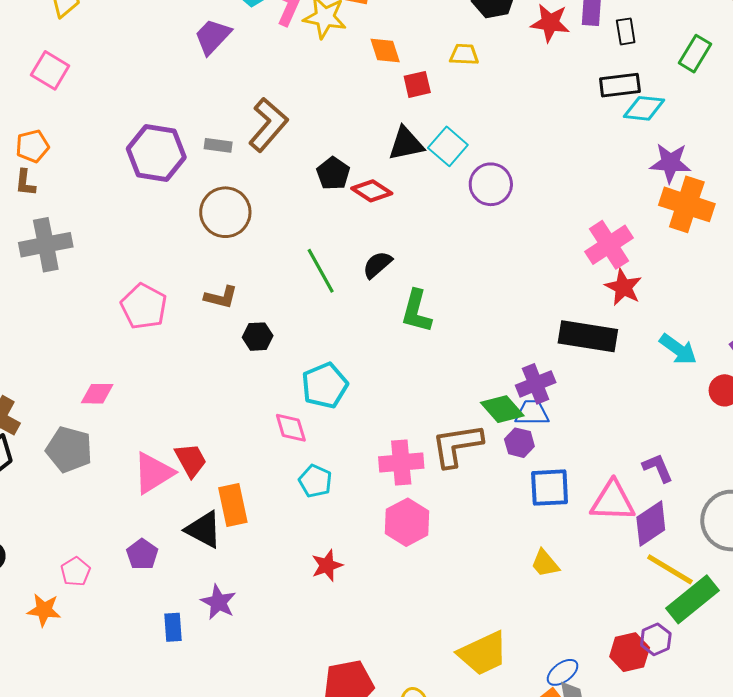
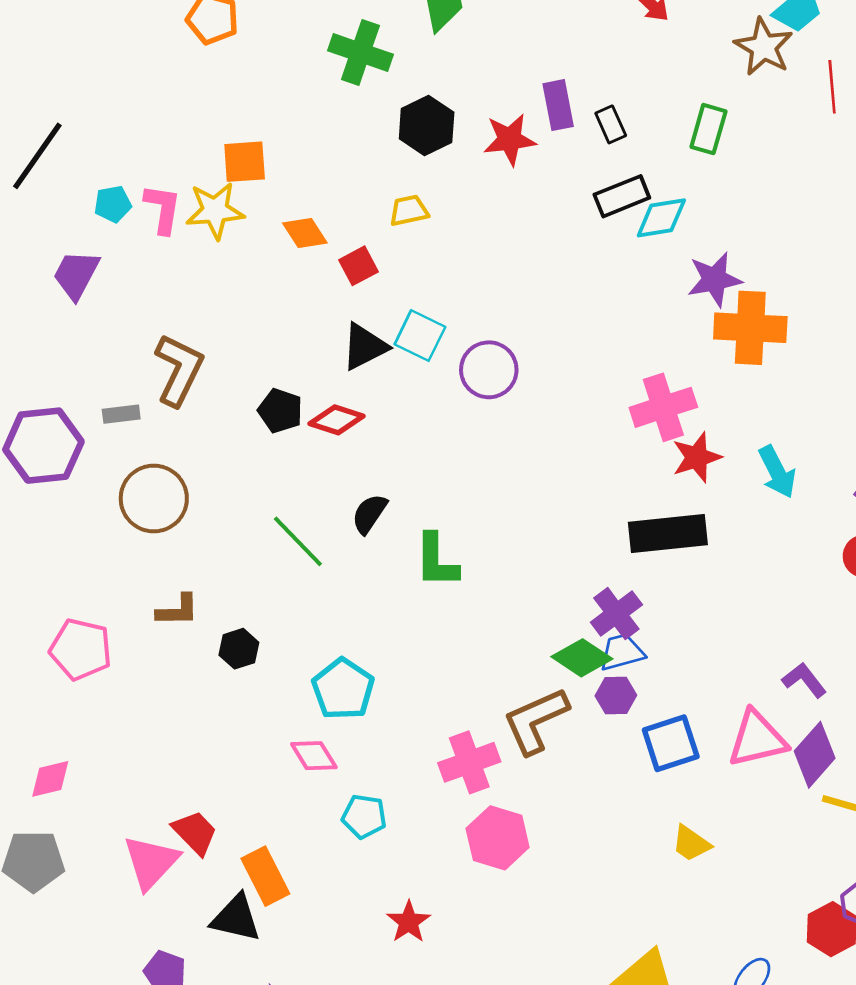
pink cross: (609, 245) -> (663, 407), turned 30
red star: (623, 287) -> (697, 457), turned -30
cyan arrow: (678, 349) -> (777, 472), moved, turned 42

